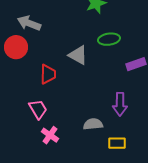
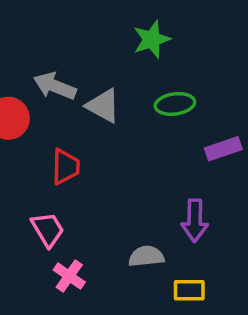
gray arrow: (29, 23) -> (55, 86), moved
gray triangle: (78, 55) -> (103, 106), moved

